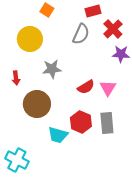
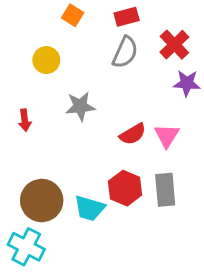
red rectangle: (93, 11) -> (127, 17), moved
yellow circle: (30, 39) -> (46, 60), size x0.7
brown circle: (37, 104) -> (42, 200), moved

